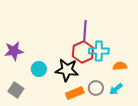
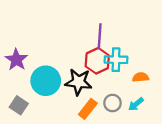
purple star: (14, 51) -> (16, 60), turned -30
cyan circle: (39, 69) -> (46, 81), size x1.6
orange rectangle: (75, 93) -> (88, 109), turned -30

